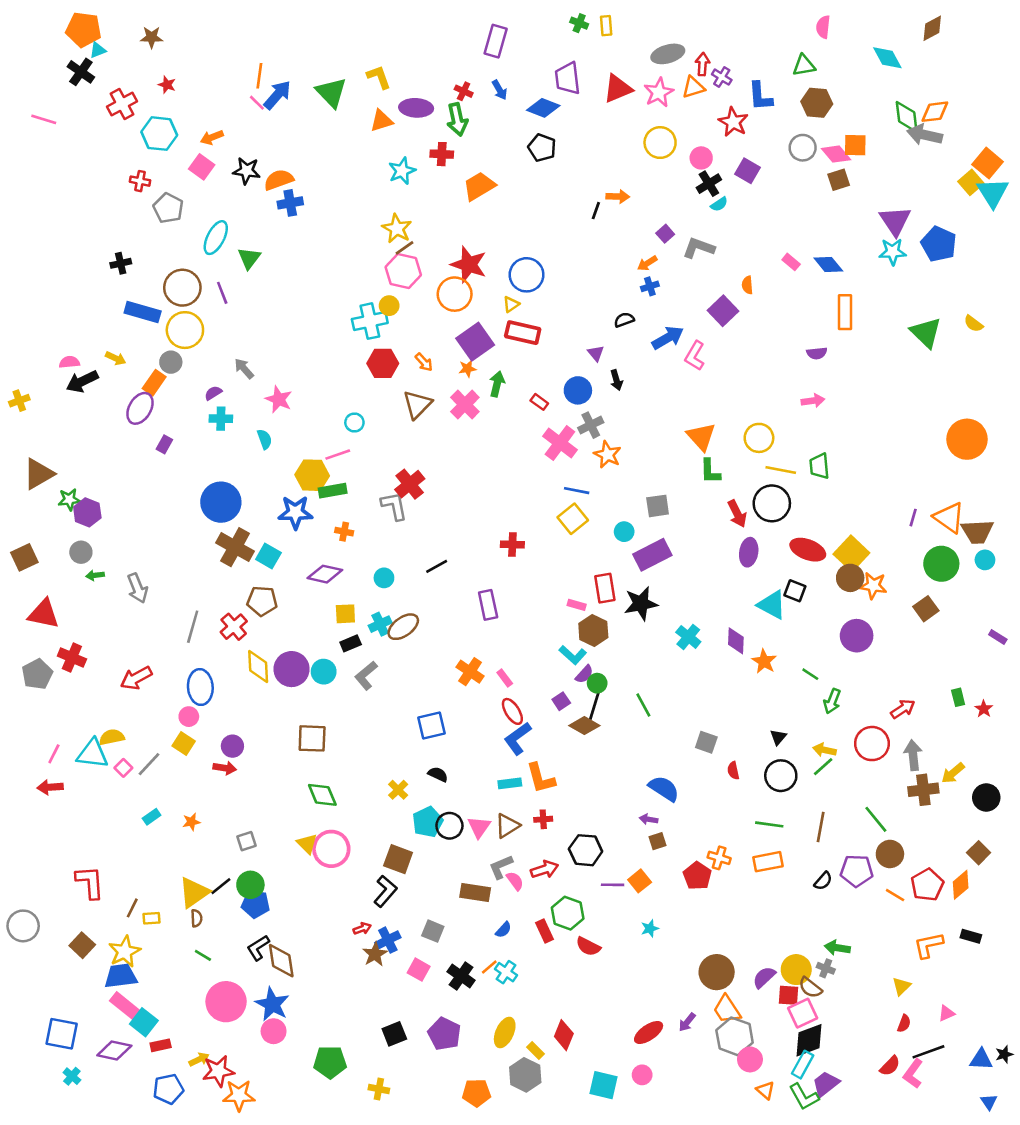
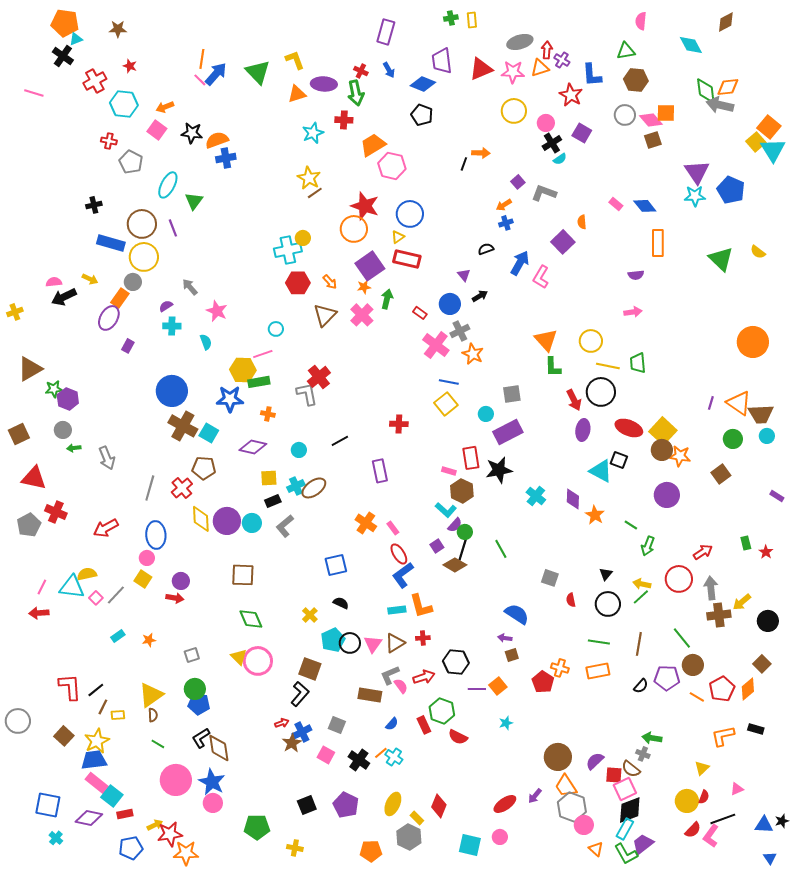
green cross: (579, 23) -> (451, 18), turned -32
pink star: (659, 92) -> (513, 72), turned 30
pink hexagon: (403, 271) -> (392, 166), moved
blue arrow: (668, 338) -> (520, 263), turned -30
black arrow: (616, 380) -> (480, 296), turned -105
green circle: (941, 564) -> (733, 439), size x0.7
black line: (221, 886) -> (96, 690), moved
yellow circle: (796, 970) -> (687, 801), moved

